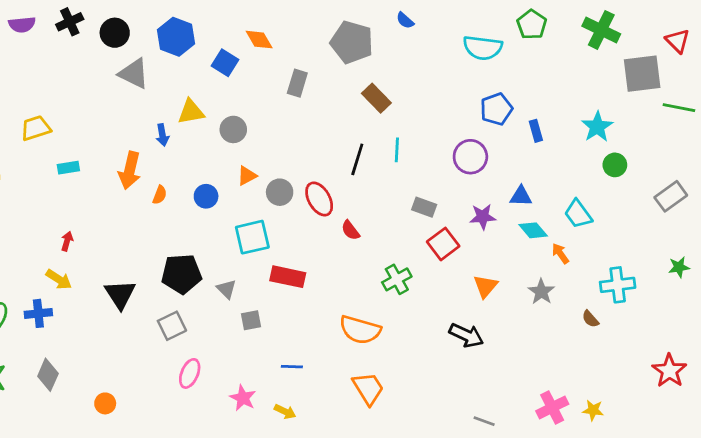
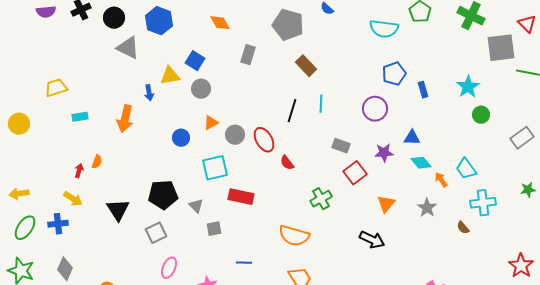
blue square: (225, 63) -> (195, 61), moved
orange semicircle: (160, 195) -> (97, 162), moved
cyan trapezoid: (578, 214) -> (466, 169), moved

